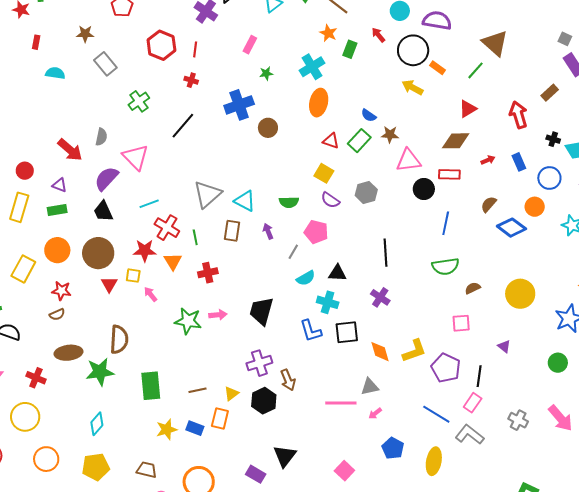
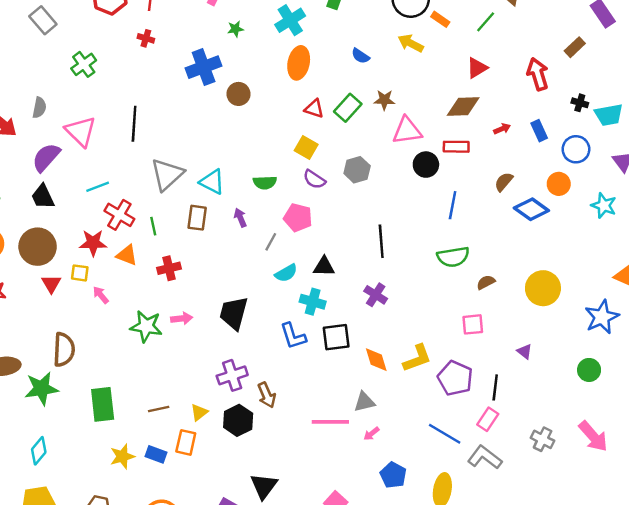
blue semicircle: (369, 115) -> (360, 56), moved
black line: (183, 126) -> (134, 124), moved, turned -36
orange triangle: (173, 261) -> (127, 255), turned -36

